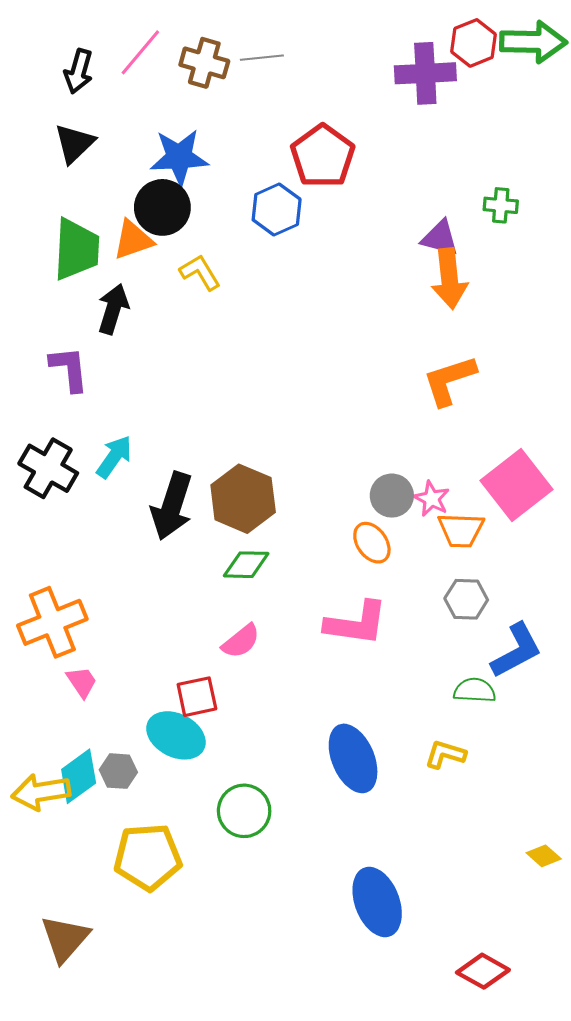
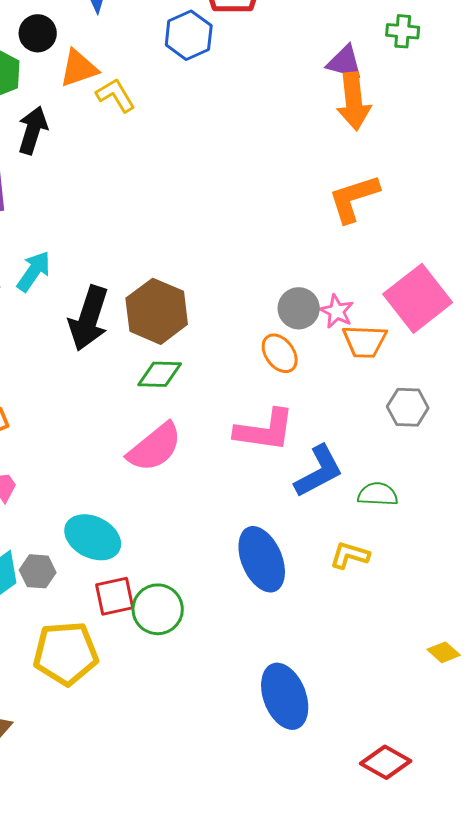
black circle: (162, 207) -> (38, 33), moved, size x0.7
orange triangle: (133, 240) -> (79, 68), moved
gray hexagon: (466, 599) -> (408, 407), moved
pink semicircle: (241, 641) -> (155, 447), size x1.5
blue L-shape: (516, 651) -> (319, 471), moved
red square: (197, 697) -> (115, 596), moved

